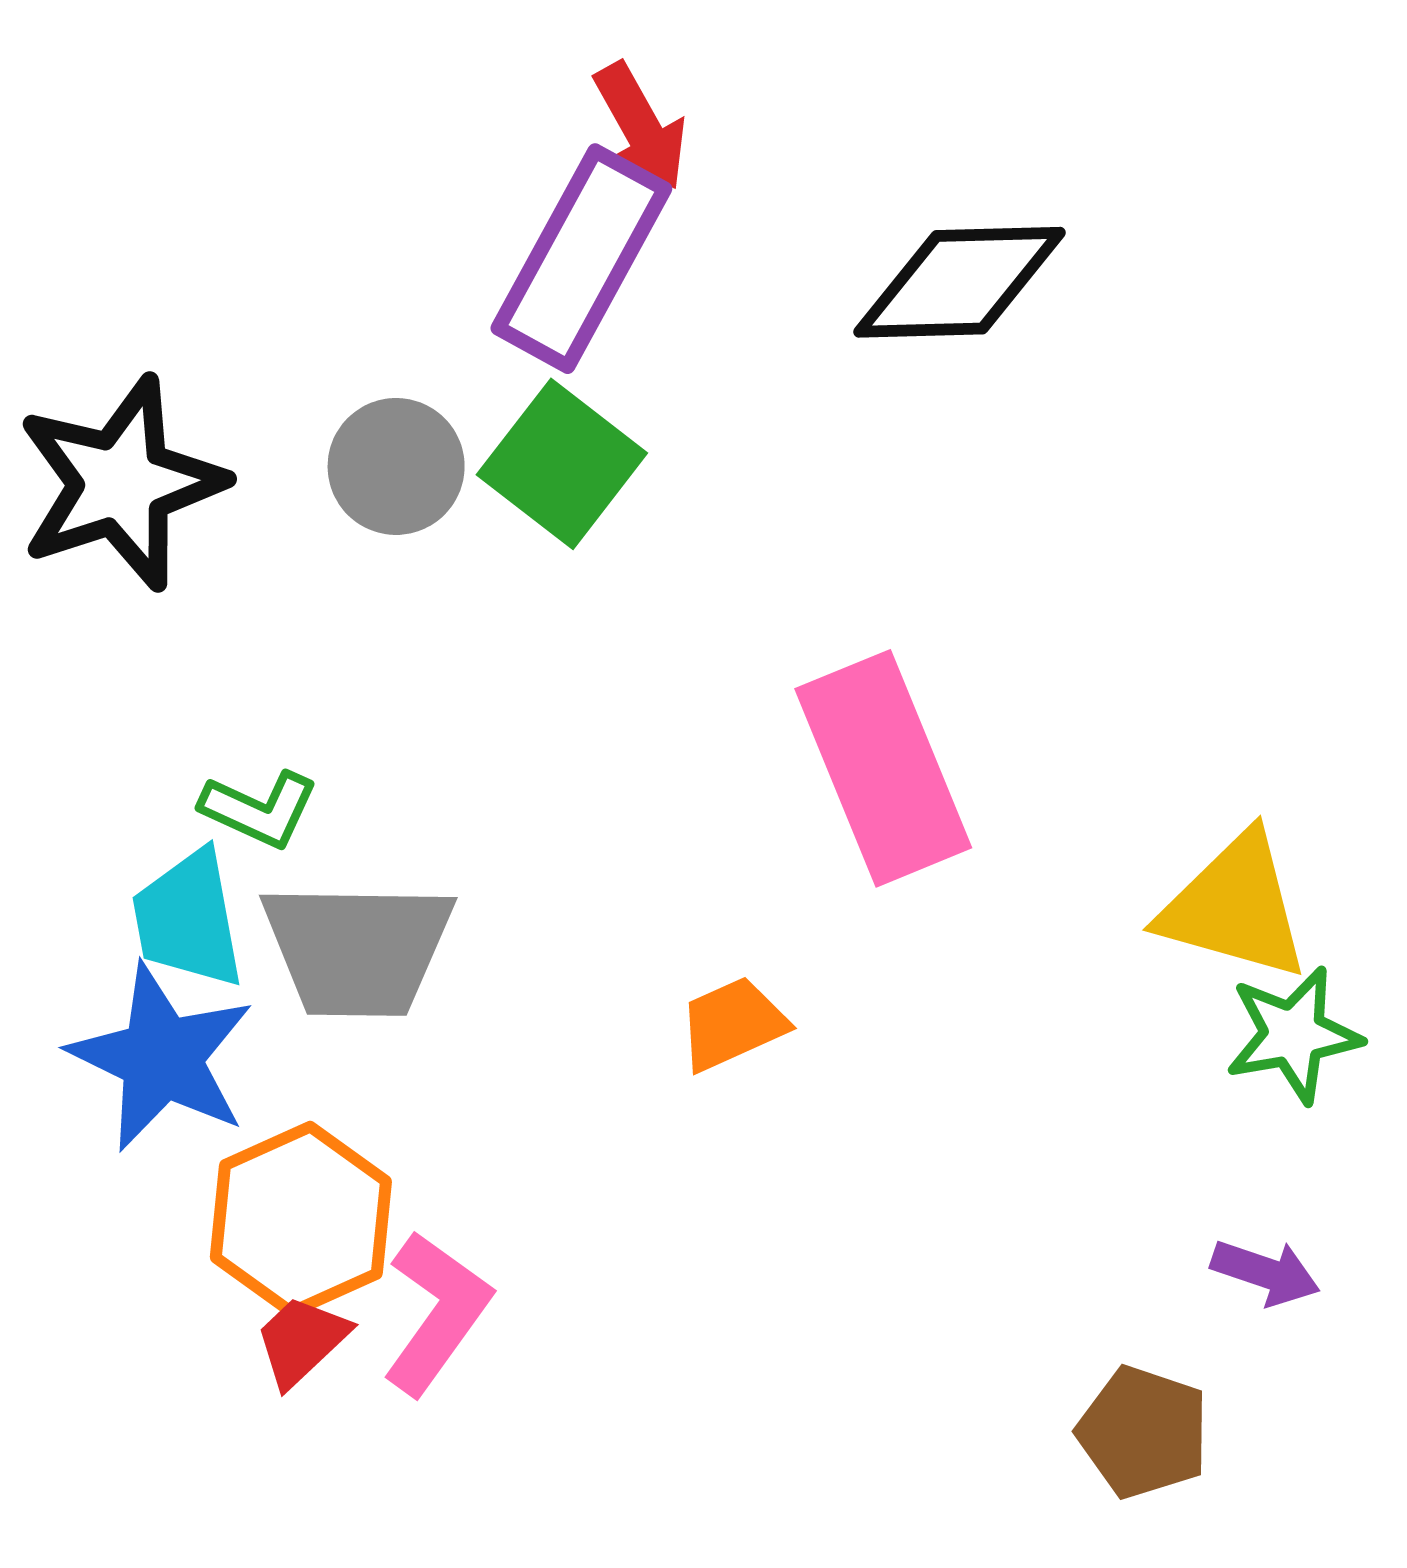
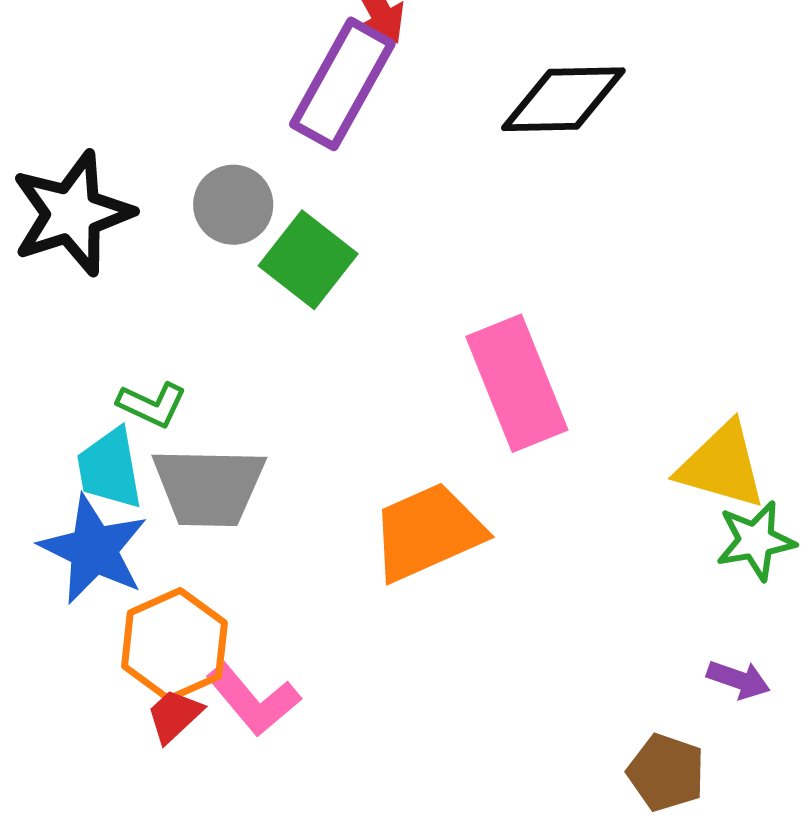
green square: (562, 464) -> (308, 260), moved
orange trapezoid: (732, 1024) -> (428, 532), size x1.8
pink L-shape: (436, 1313) -> (253, 700), turned 104

